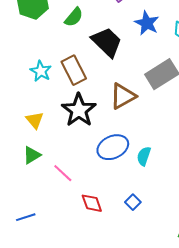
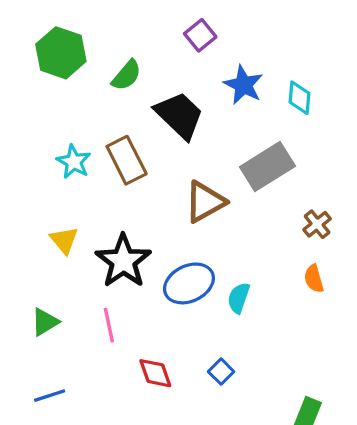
black star: (79, 110) -> (123, 261), moved
green triangle: (32, 155) -> (45, 322), moved
pink line: (63, 173) -> (109, 325), turned 35

